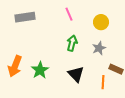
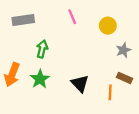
green arrow: (72, 43) -> (42, 49), moved
gray star: (99, 48) -> (123, 50), moved

